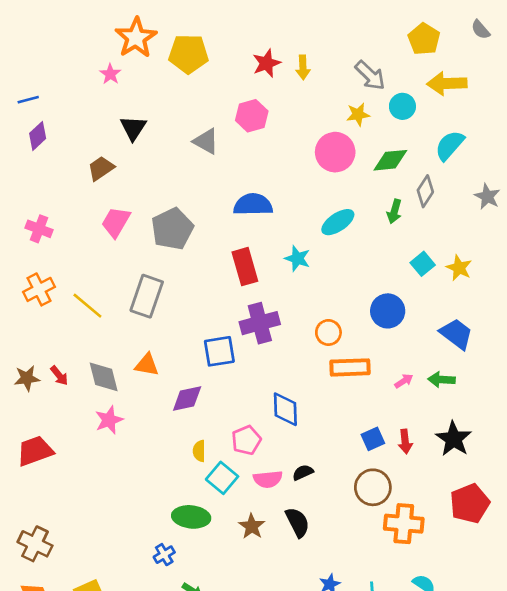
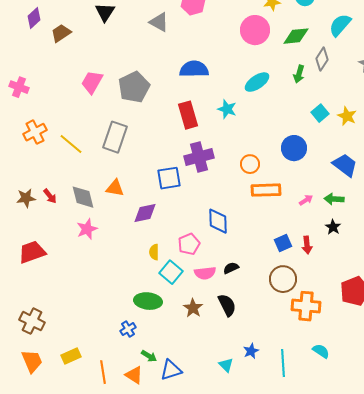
brown trapezoid: (101, 168) -> (61, 33), moved
pink cross: (39, 229) -> (19, 87), moved
black star: (454, 439) -> (333, 227), moved, size x0.6

